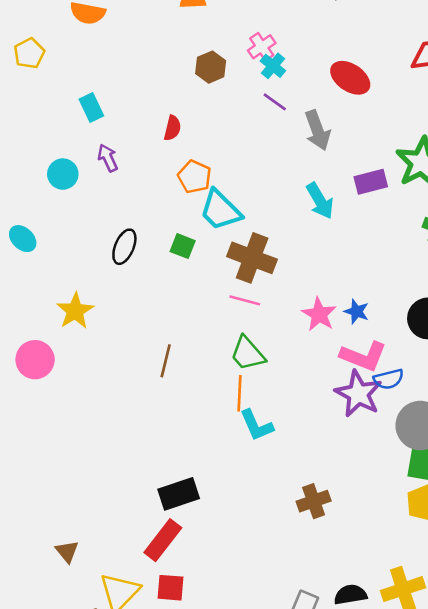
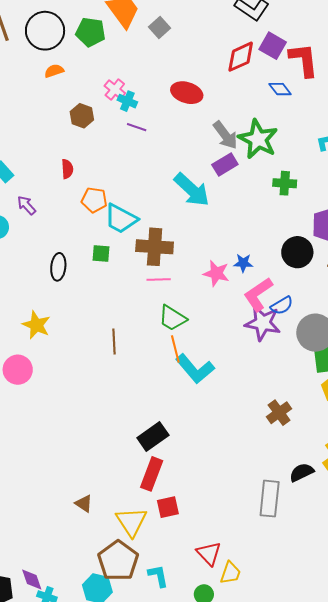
gray arrow: (317, 130) -> (225, 135), moved
cyan arrow: (320, 201) -> (192, 190), size x1.4
pink L-shape: (363, 356) -> (258, 294), turned 141
cyan L-shape: (256, 425) -> (195, 369), size x1.4
brown cross: (314, 501) -> (279, 413), moved

